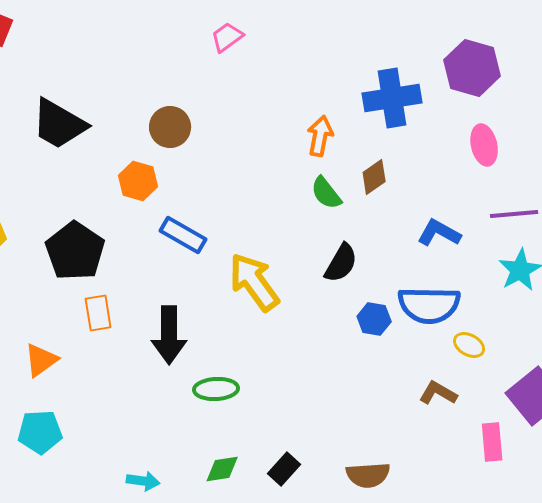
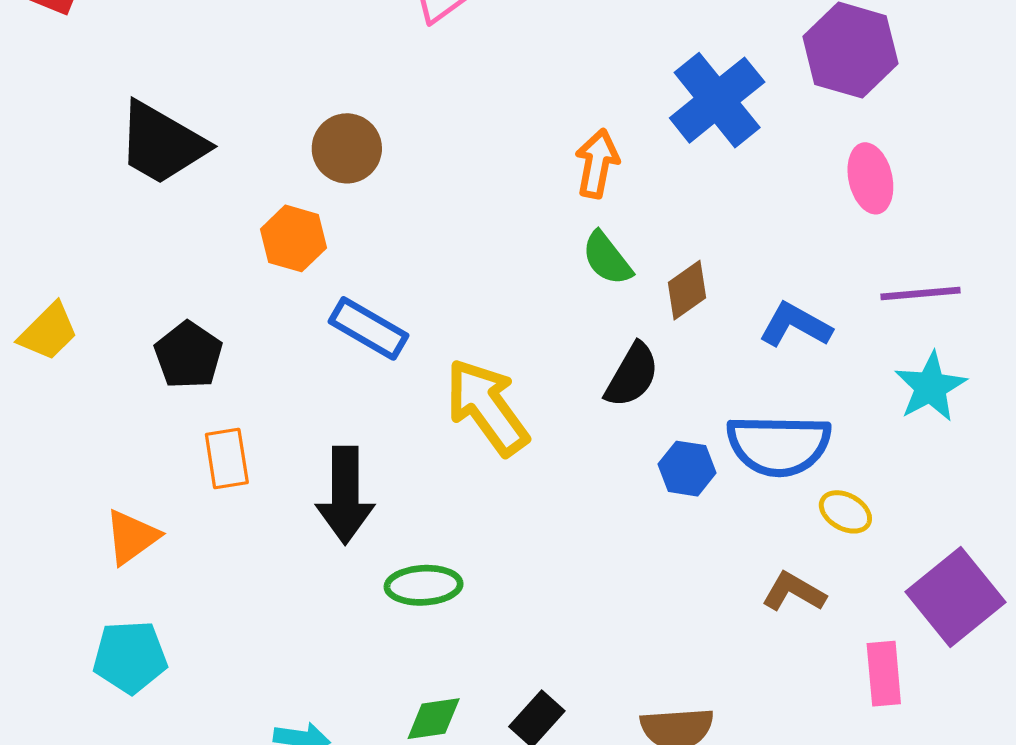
blue cross: (392, 98) -> (717, 100), turned -30
brown diamond: (374, 177) -> (687, 290), moved
black pentagon: (75, 251) -> (188, 355), size x0.7

